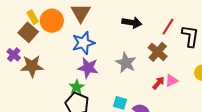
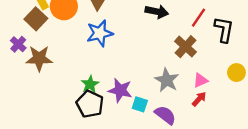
gray star: (126, 63) -> (167, 80), moved
purple star: (88, 68) -> (120, 90), moved
red arrow: (158, 83) -> (199, 99), moved

